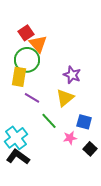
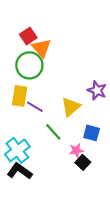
purple star: (72, 75) -> (97, 90), moved
yellow rectangle: (19, 77) -> (20, 96), moved
black square: (90, 149) -> (83, 162), moved

